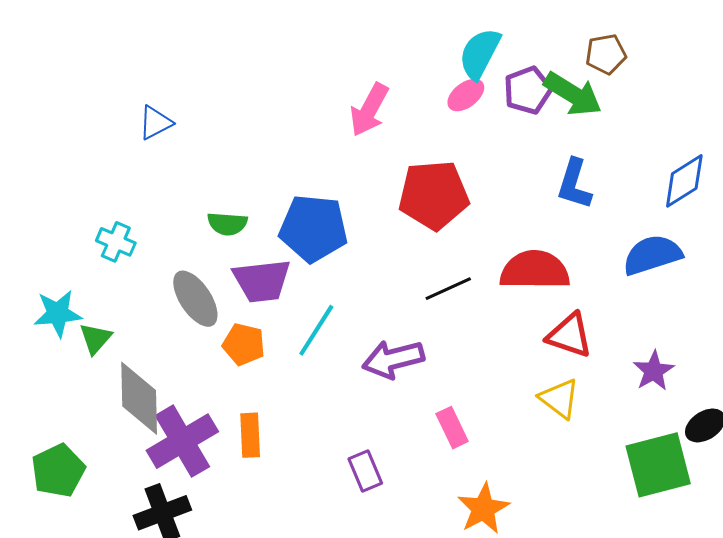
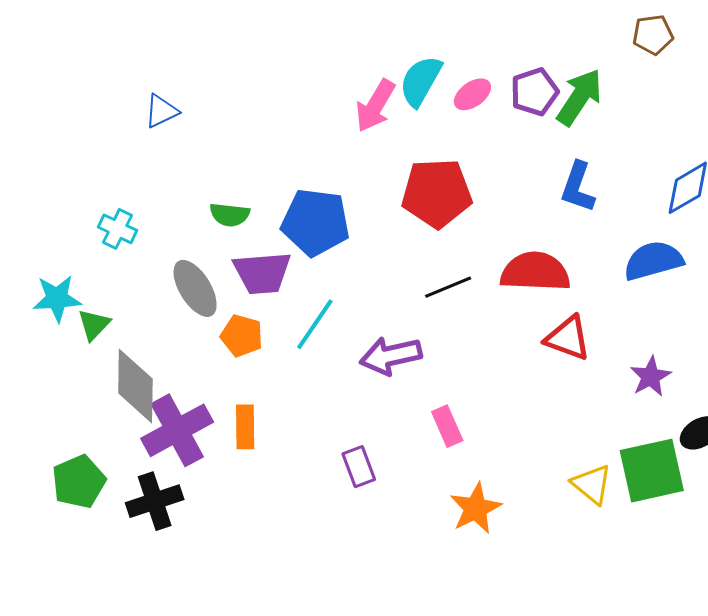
cyan semicircle: (480, 54) -> (421, 81), moved
brown pentagon: (606, 54) -> (653, 35), moved
green arrow: (573, 94) -> (579, 97), turned -90
yellow triangle: (559, 399) -> (592, 484), moved
green pentagon: (58, 471) -> (79, 482), moved

